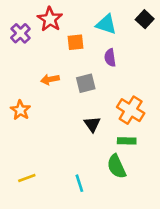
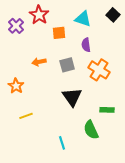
orange cross: (131, 110) -> (99, 70), moved
black triangle: (92, 124) -> (72, 97), size x1.5
green rectangle: (127, 141) -> (107, 110), moved
yellow line: (27, 178) -> (26, 116), moved

